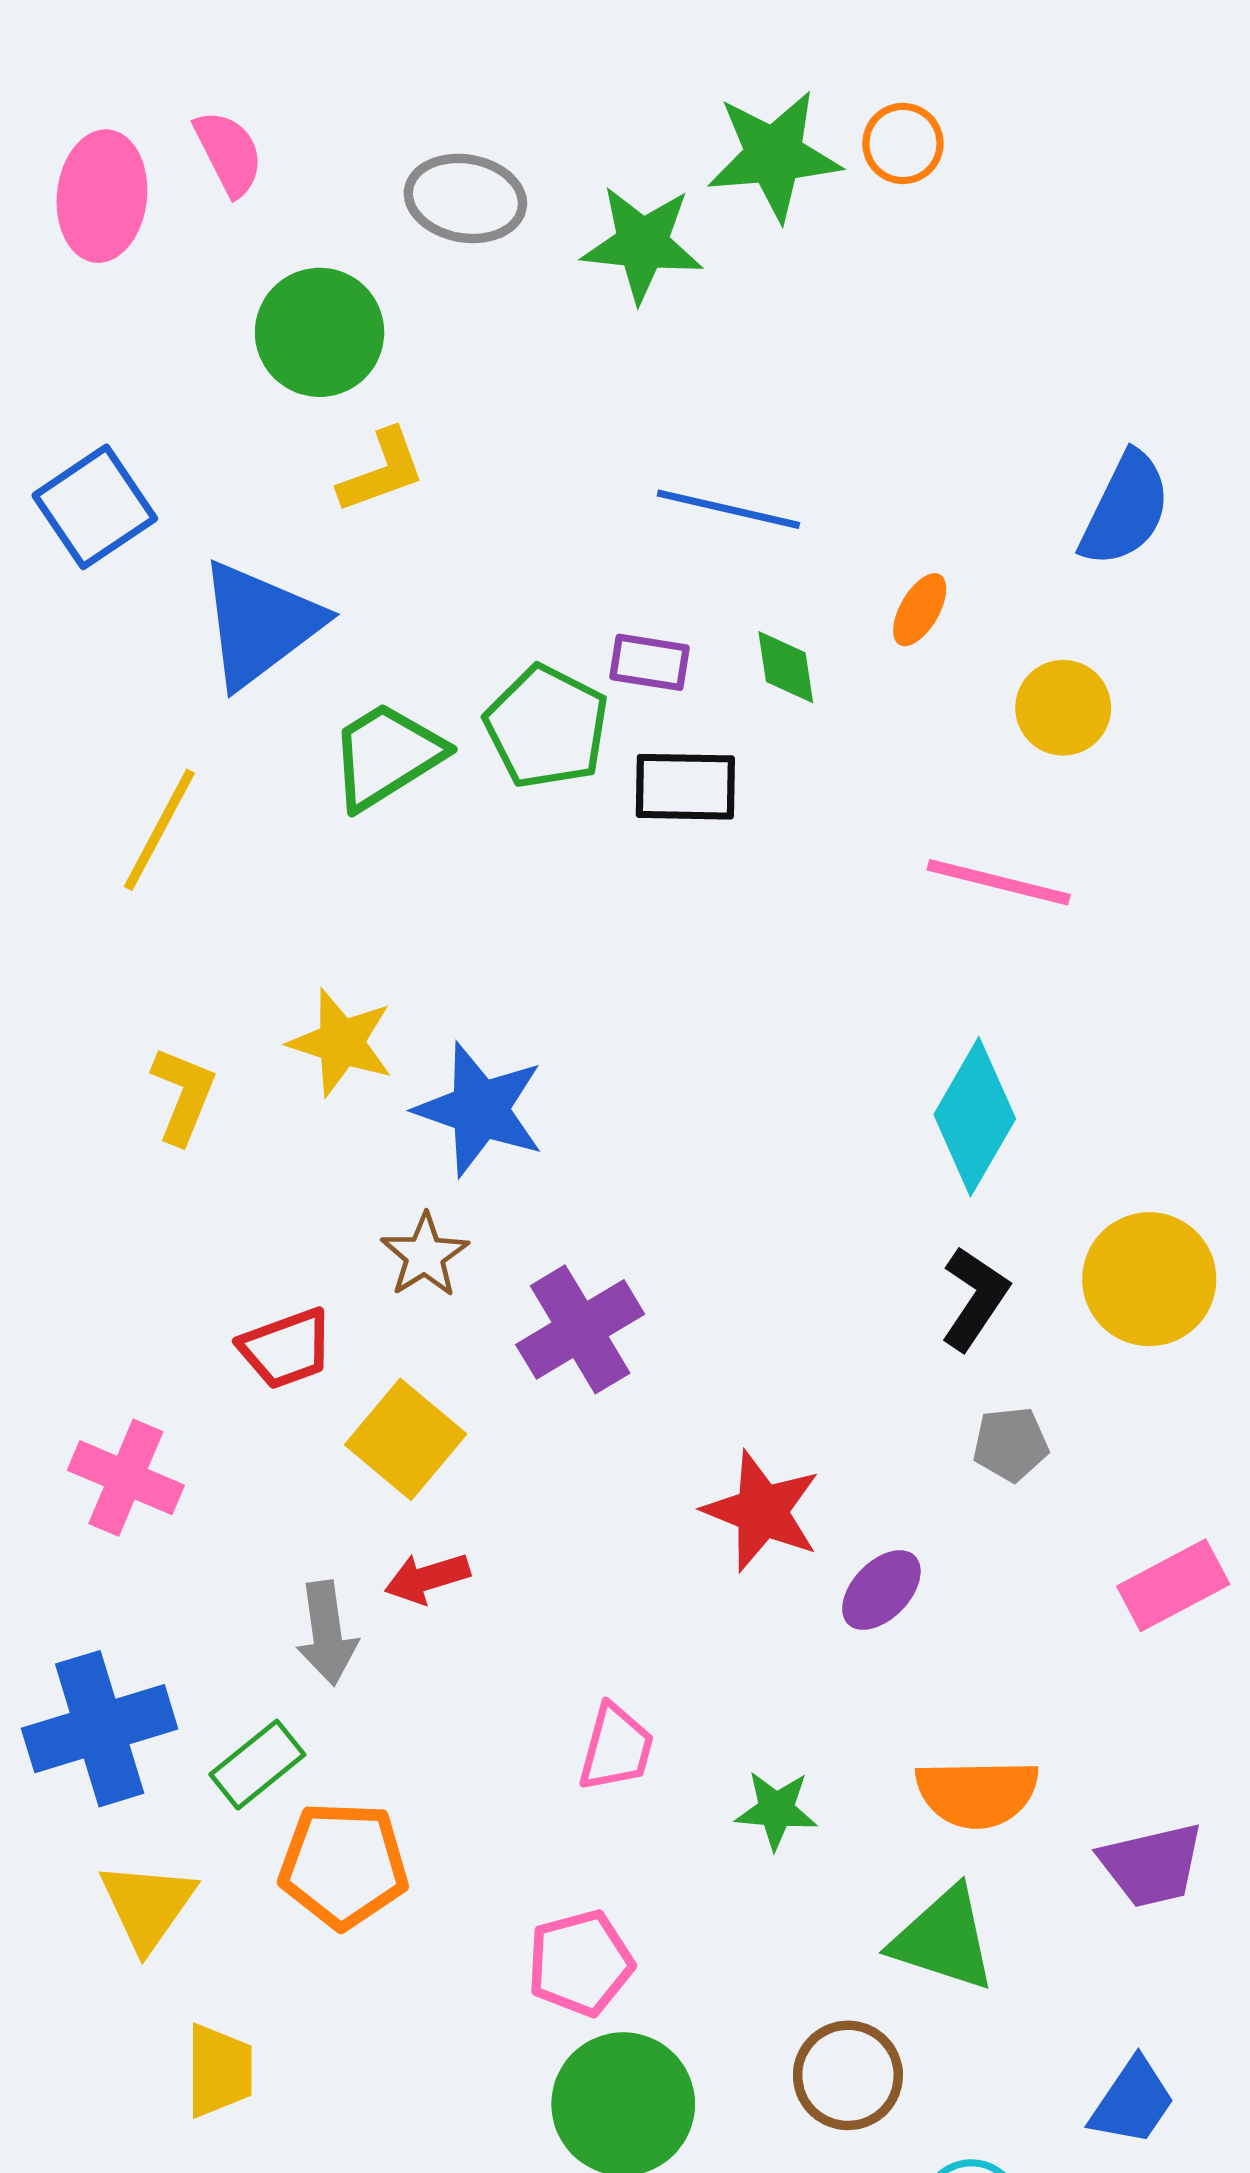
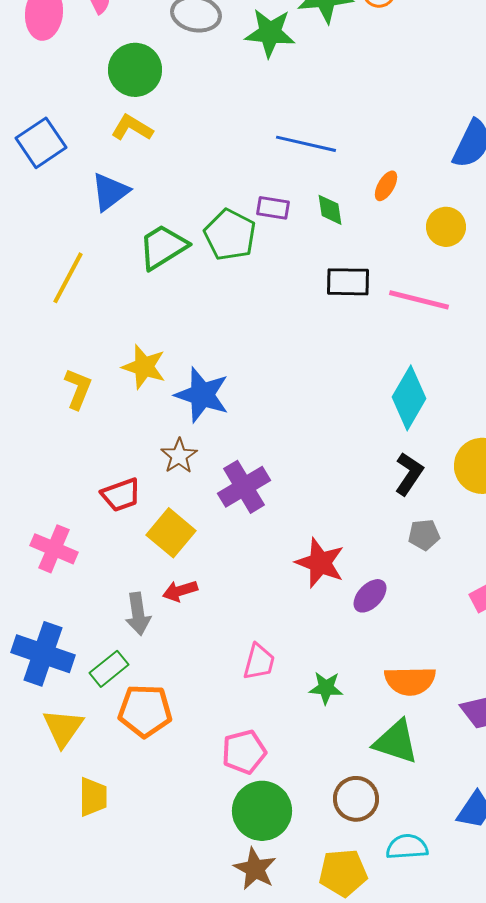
yellow L-shape: (382, 471) -> (132, 128), moved, turned -129
blue triangle: (260, 624) -> (110, 192), size x0.7
black rectangle: (685, 787) -> (348, 282), moved
blue cross: (100, 1729) -> (43, 654), turned 36

